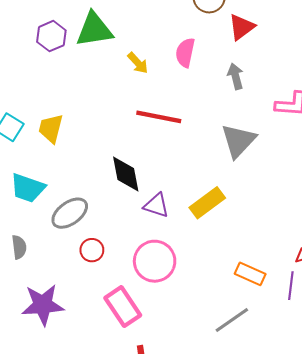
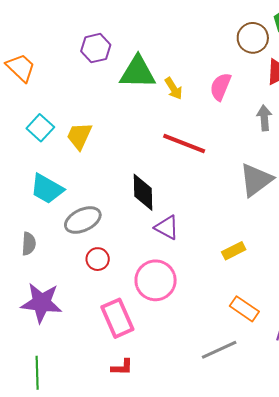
green triangle: (94, 30) -> (138, 72), moved
yellow rectangle: (207, 203) -> (234, 251), moved, size x0.7

